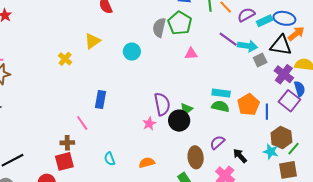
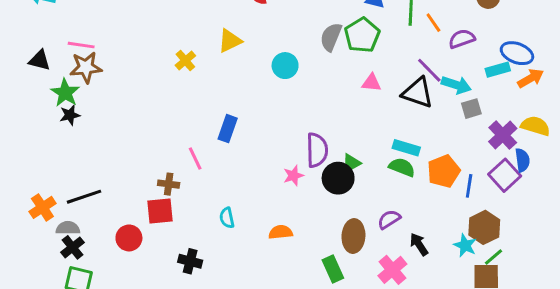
cyan rectangle: (265, 21) -> (498, 70), moved
black triangle: (281, 45) -> (418, 93), moved
green line: (294, 149) -> (493, 257), moved

